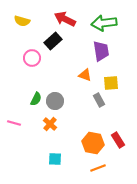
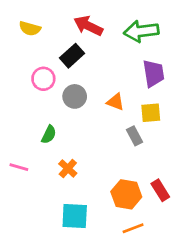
purple trapezoid: (101, 51) -> (153, 73), moved
gray circle: (55, 101) -> (75, 96), moved
cyan square: (55, 159) -> (75, 216), size x1.5

